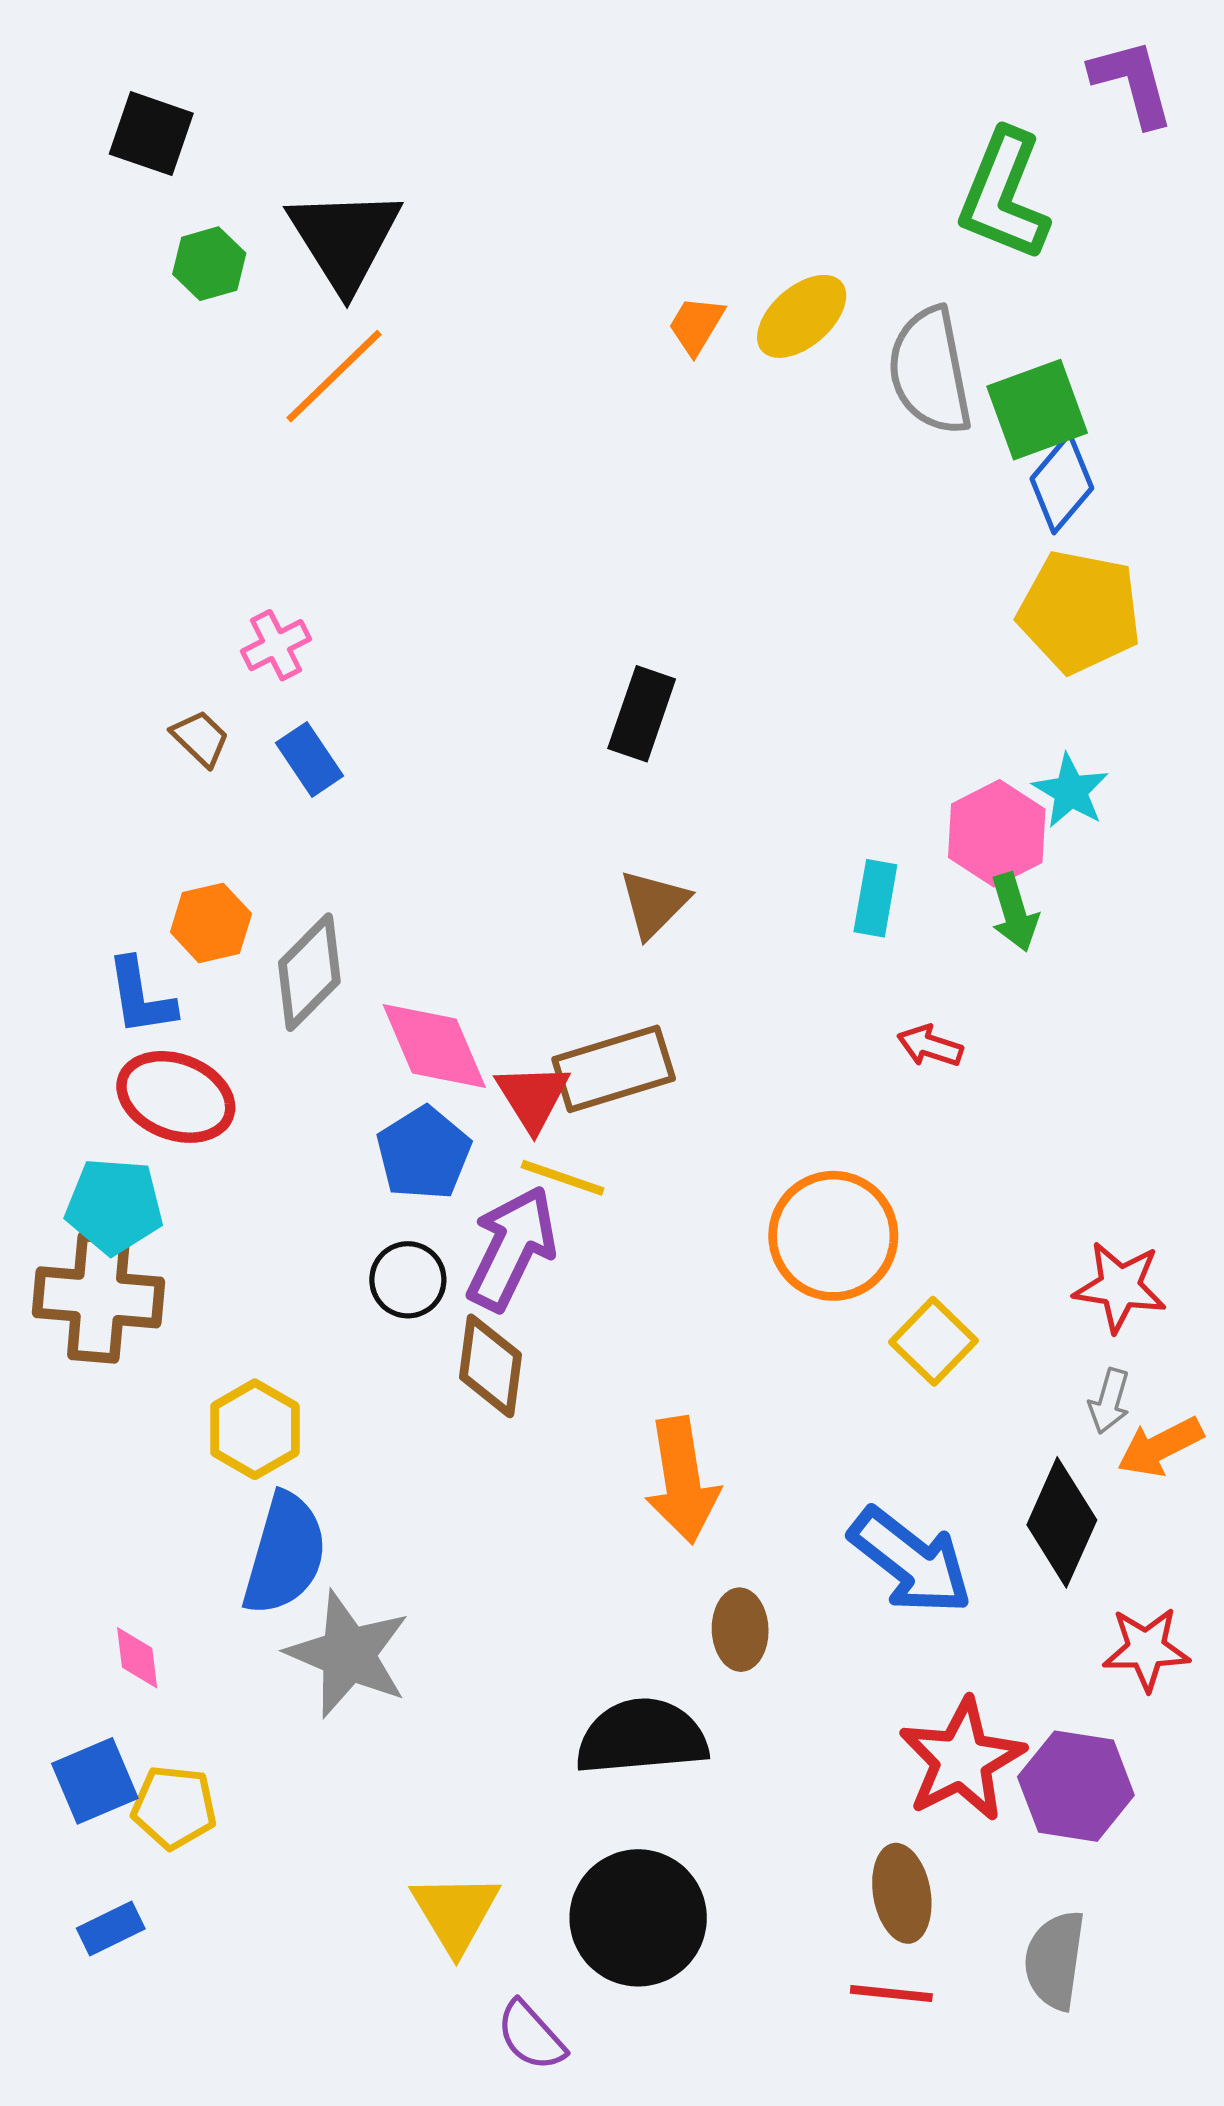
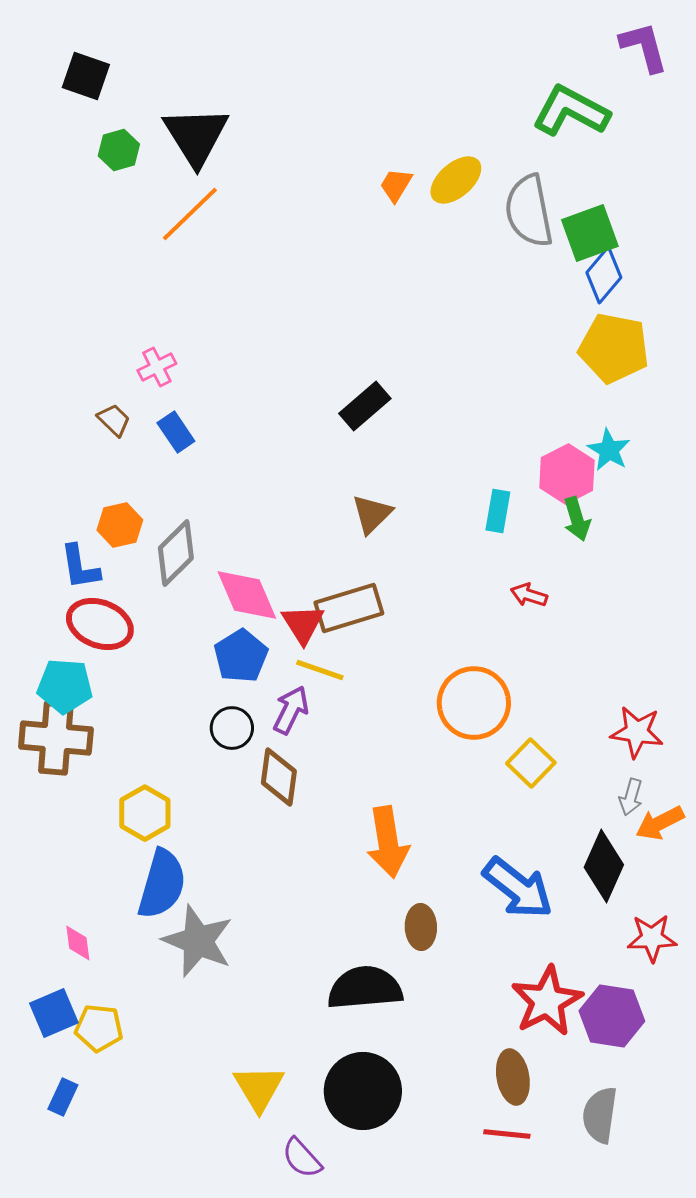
green L-shape: (1004, 195) -> (571, 111), turned 96
black rectangle: (642, 714) -> (365, 406), turned 30
purple arrow: (512, 1248) -> (291, 710), size x0.7
blue rectangle: (111, 1928) -> (63, 1097), turned -39

